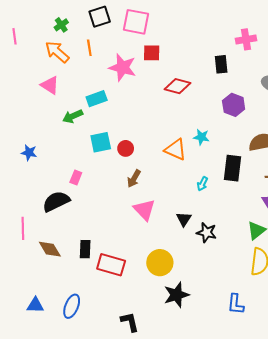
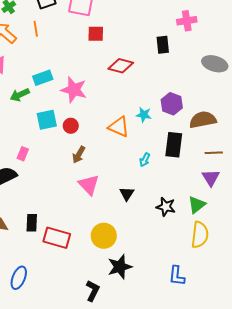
pink star: (122, 67) -> (74, 90), moved
purple hexagon: (234, 105) -> (172, 104), moved
black star: (207, 233) -> (166, 207), moved
black L-shape: (130, 322) -> (93, 291), moved, turned 40

